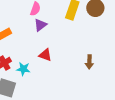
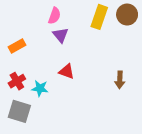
purple triangle: (40, 25) -> (61, 35), turned -32

